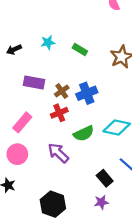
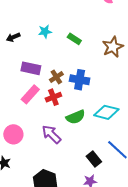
blue cross: (87, 93) -> (80, 80), turned 30
pink rectangle: (22, 122) -> (30, 94), moved

